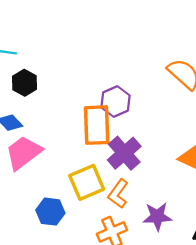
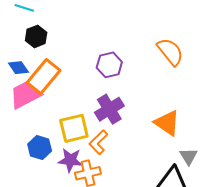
orange rectangle: (97, 125) -> (44, 77), moved, turned 32
purple star: (157, 216) -> (70, 160), moved

